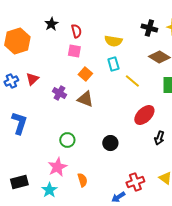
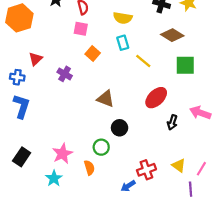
blue cross: (11, 81) -> (17, 77), moved, turned 32
brown triangle: (85, 99) -> (106, 99), moved
green circle: (67, 140) -> (101, 147), moved
black rectangle: (19, 182) -> (22, 157), moved, turned -42

